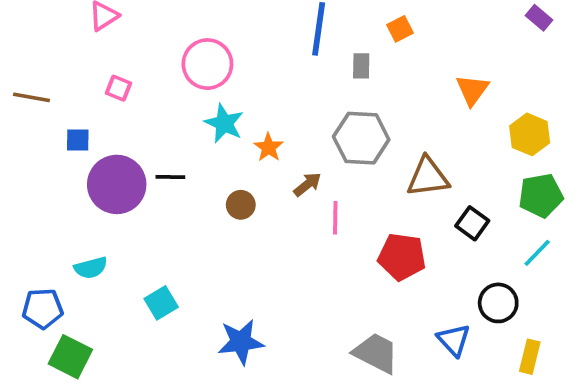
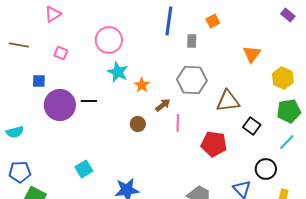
brown line: (31, 97) -> (19, 45), moved
brown circle: (241, 205) -> (138, 124), moved
cyan semicircle: (91, 268) -> (15, 132), moved

